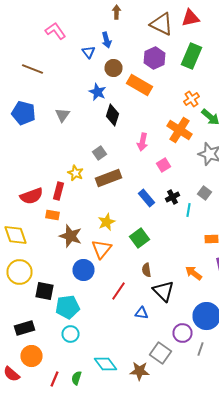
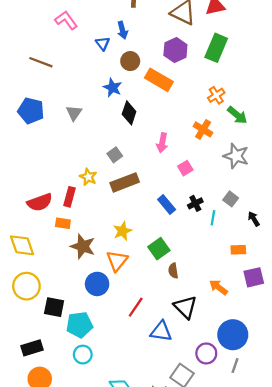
orange cross: (180, 130) -> (203, 129), size x0.7
brown semicircle: (146, 270) -> (173, 271), moved
blue triangle: (142, 313) -> (161, 331), size x1.5
gray line: (200, 349) -> (235, 366), moved

